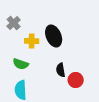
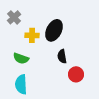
black ellipse: (54, 36) -> (54, 30), turned 50
black semicircle: (61, 70) -> (62, 56), moved

